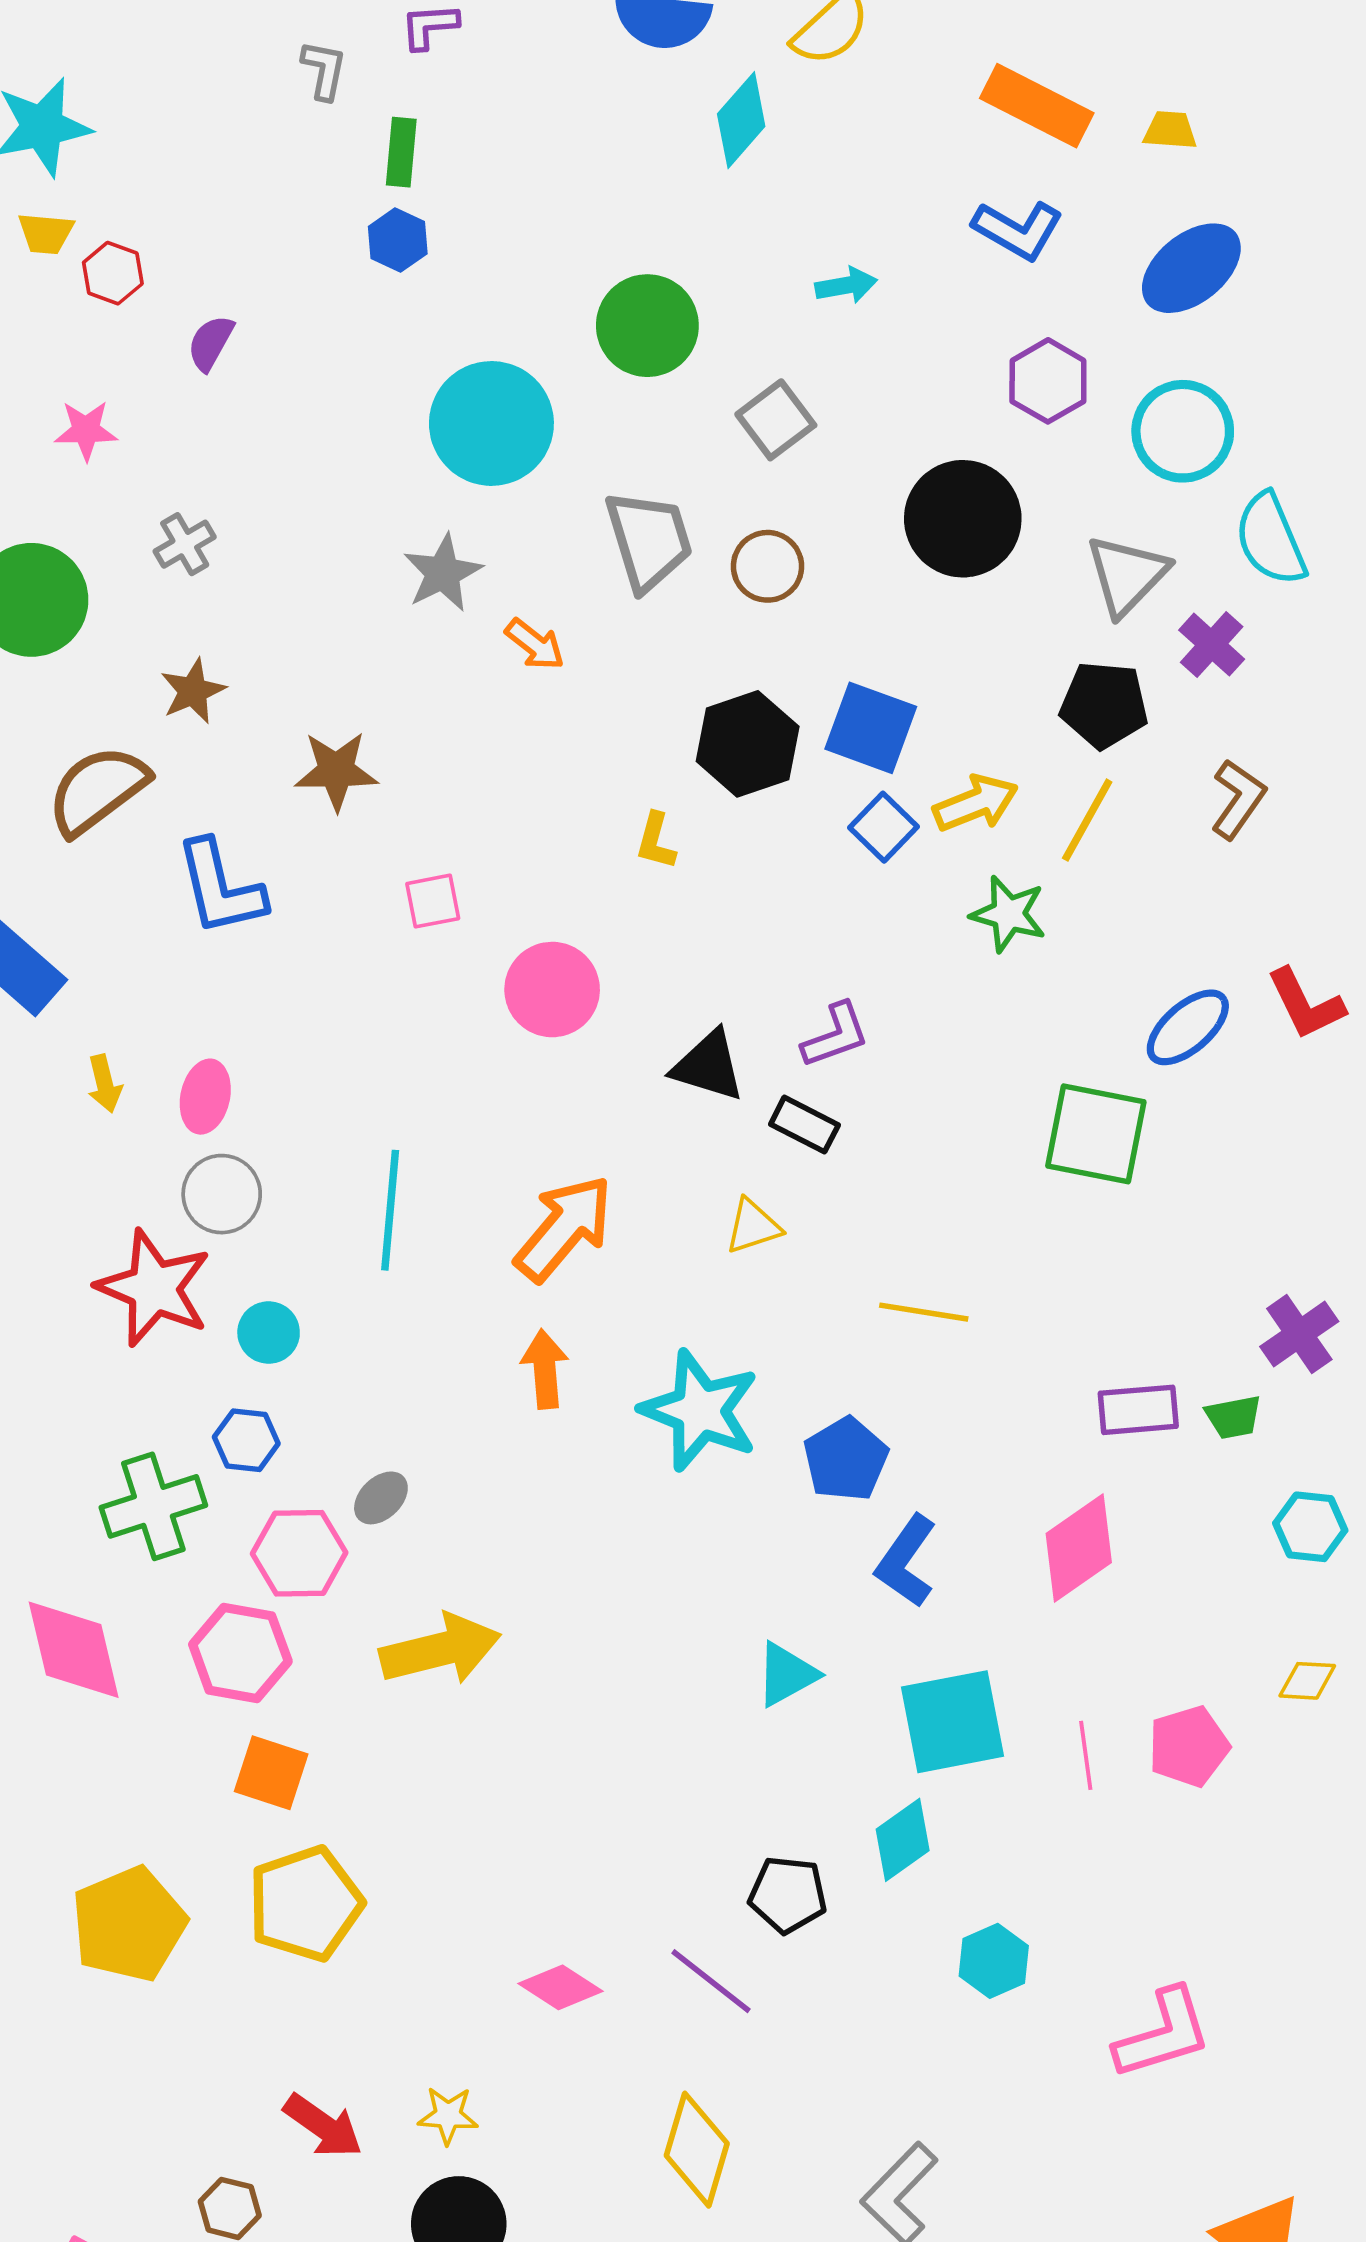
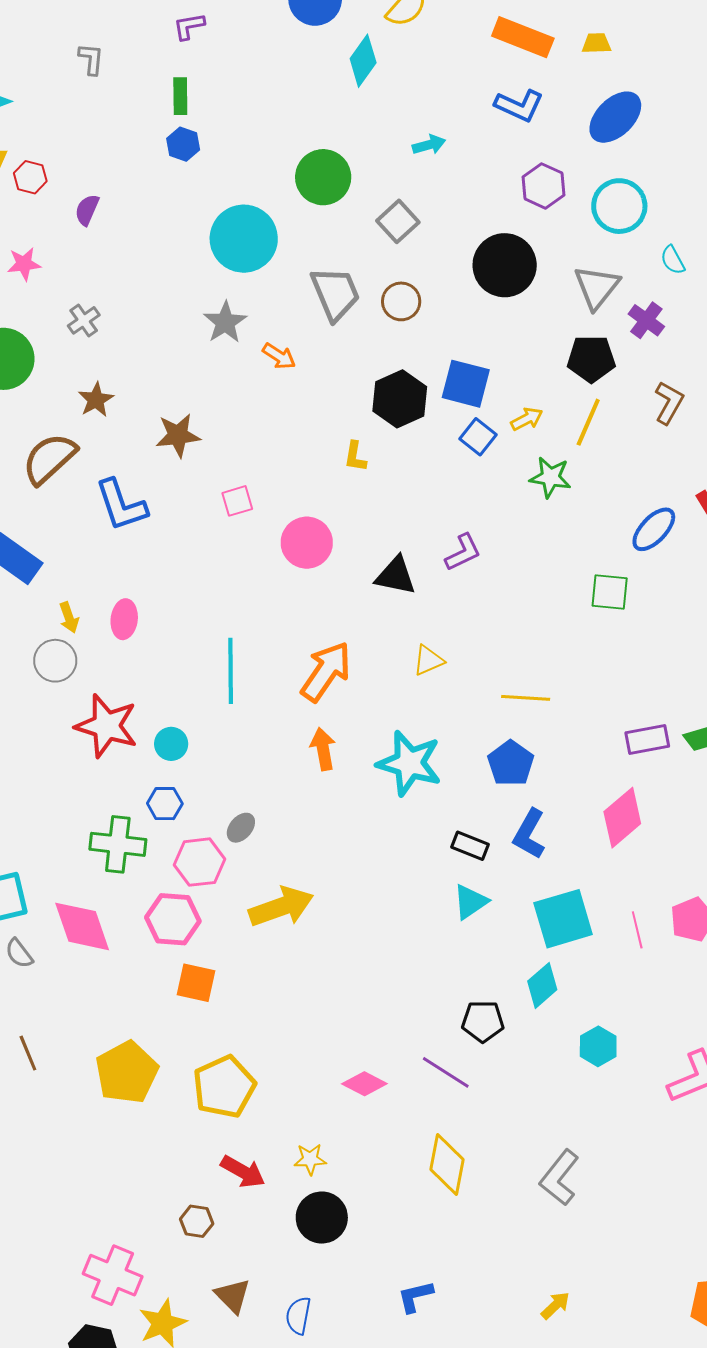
gray L-shape: (324, 70) -> (91, 59), moved
cyan semicircle: (1271, 539) -> (673, 260), size x0.6
yellow arrow: (976, 803) -> (527, 419), size x0.7
black rectangle: (804, 1125) -> (470, 846), moved
green square: (1096, 1134) -> (610, 592), size x0.7
gray circle: (222, 1194) -> (55, 661), moved
blue pentagon: (846, 1459) -> (511, 763), moved
green cross: (153, 1506) -> (118, 844), turned 30
yellow pentagon: (305, 1904) -> (224, 1087), moved

